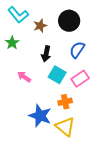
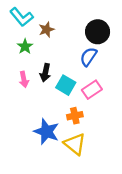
black circle: (69, 21) -> (98, 32), moved
green star: (12, 43) -> (25, 47), moved
black arrow: (46, 54) -> (45, 73), moved
pink arrow: (24, 77) -> (24, 79), moved, turned -136

